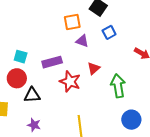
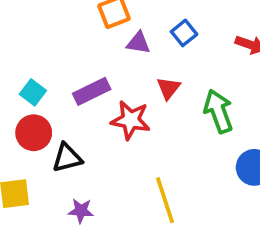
blue square: (109, 32) -> (184, 33), moved
cyan square: (21, 57) -> (33, 92), turned 32

